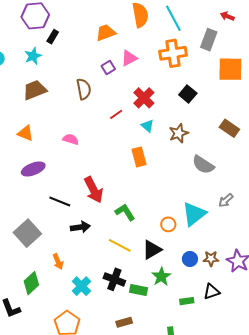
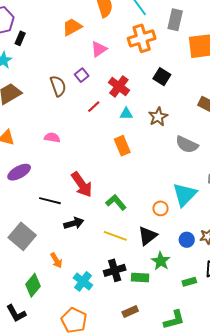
purple square: (108, 68) -> (82, 75), moved
cyan triangle: (147, 126) -> (126, 114), turned -32
black cross: (114, 279) -> (115, 270), turned -30

